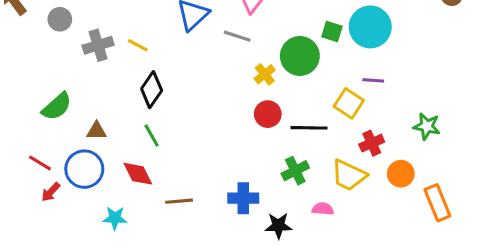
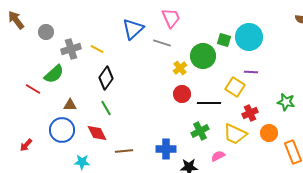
green semicircle: (57, 106) -> (54, 74), moved
red line: (40, 163) -> (33, 89), moved
red arrow: (51, 192) -> (26, 145), moved
pink semicircle: (323, 209) -> (218, 156), turned -32

